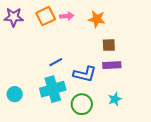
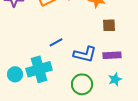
purple rectangle: (112, 65) -> (112, 55), moved
cyan cross: (53, 89) -> (39, 69), moved

